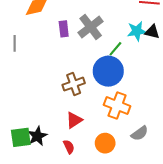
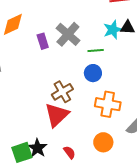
green line: (115, 49) -> (96, 50), turned 56
blue circle: (108, 71) -> (93, 73), size x0.6
red triangle: (74, 120) -> (57, 115), moved, size x1.5

